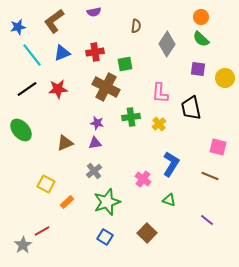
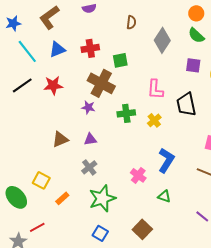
purple star: (97, 123) -> (88, 107), moved
green ellipse: (21, 130) -> (16, 197), moved

